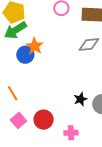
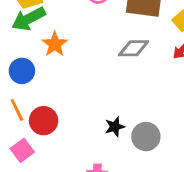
blue circle: (25, 55) -> (22, 71), moved
red circle: (44, 120) -> (44, 121), moved

